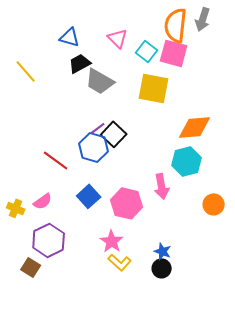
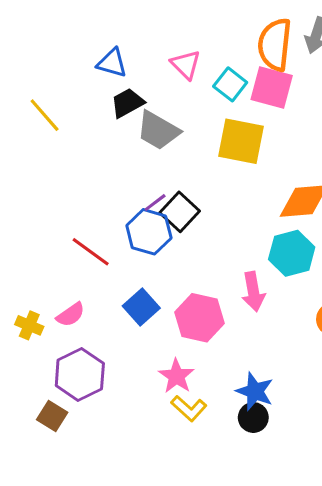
blue star: (163, 251) -> (255, 391), size x1.4

